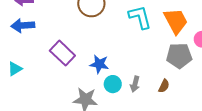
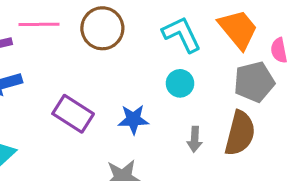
cyan circle: (113, 84) -> (180, 83), moved
brown semicircle: (164, 86) -> (240, 133), size x2.0

